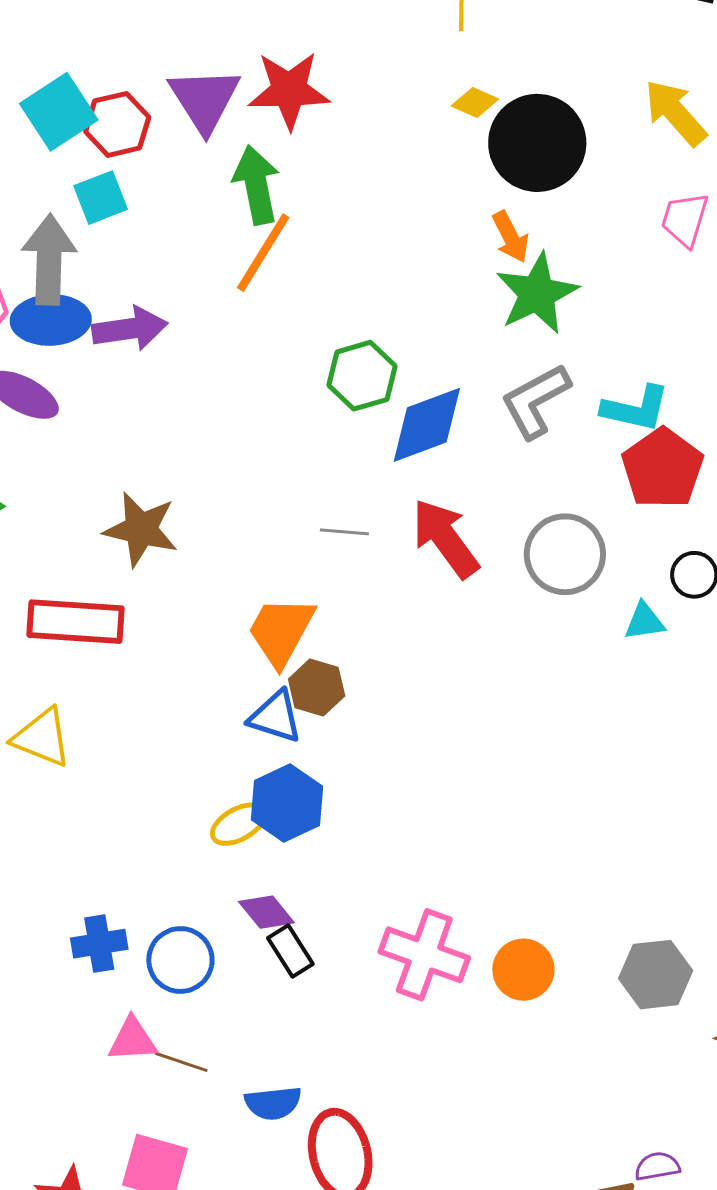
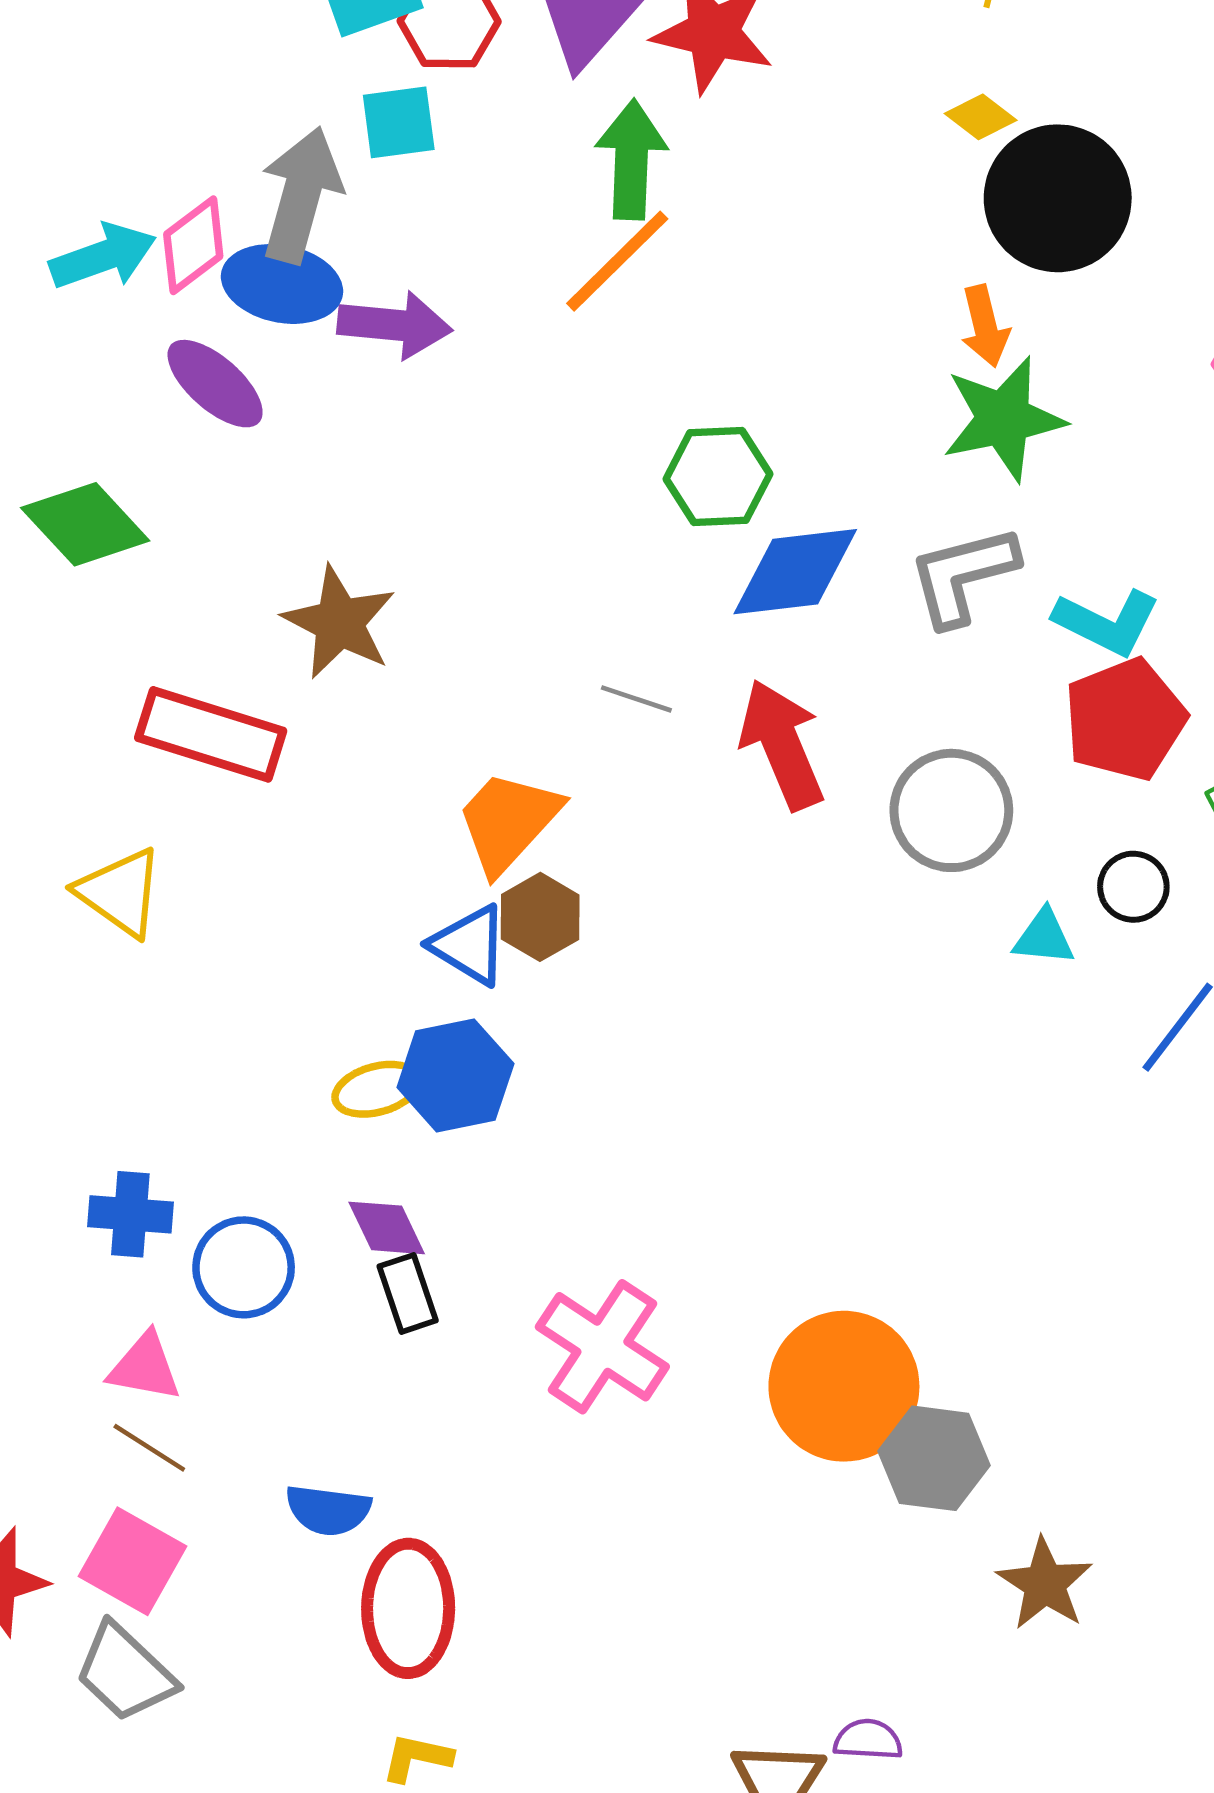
orange circle: (523, 970) -> (844, 1386), moved, size x1.6
brown line: (181, 1062) -> (149, 1448), moved

